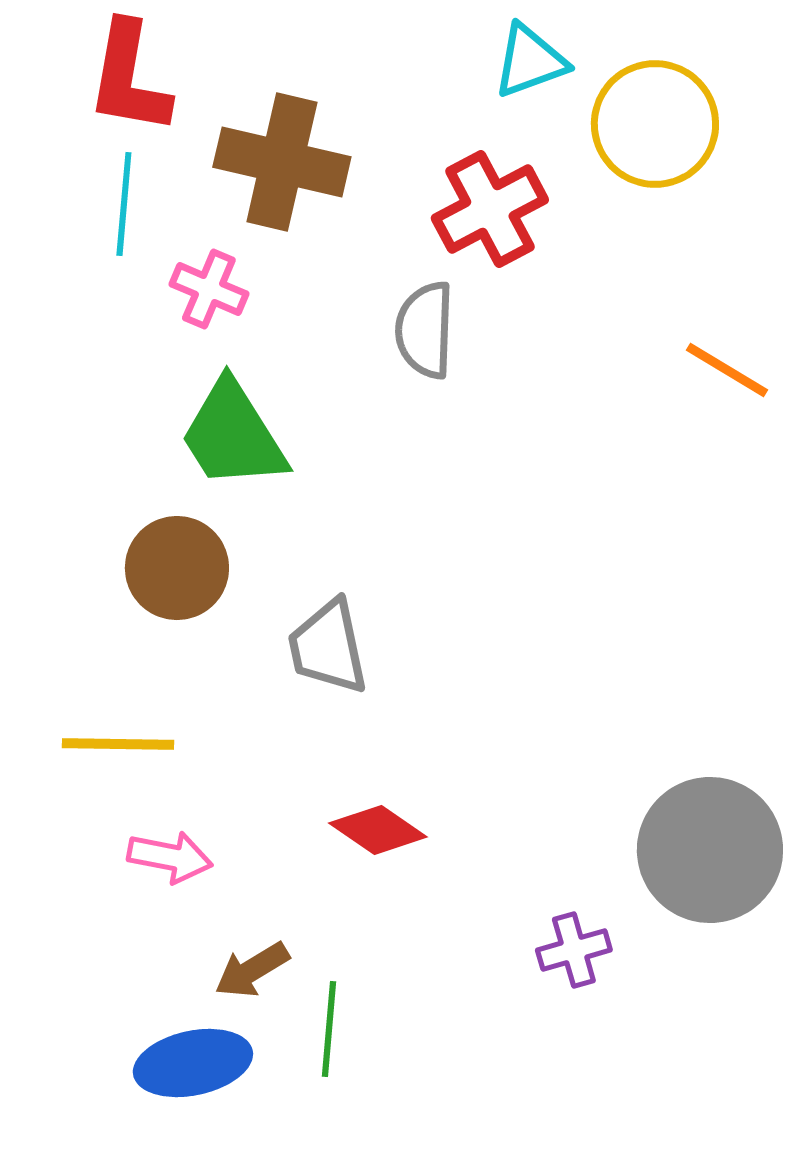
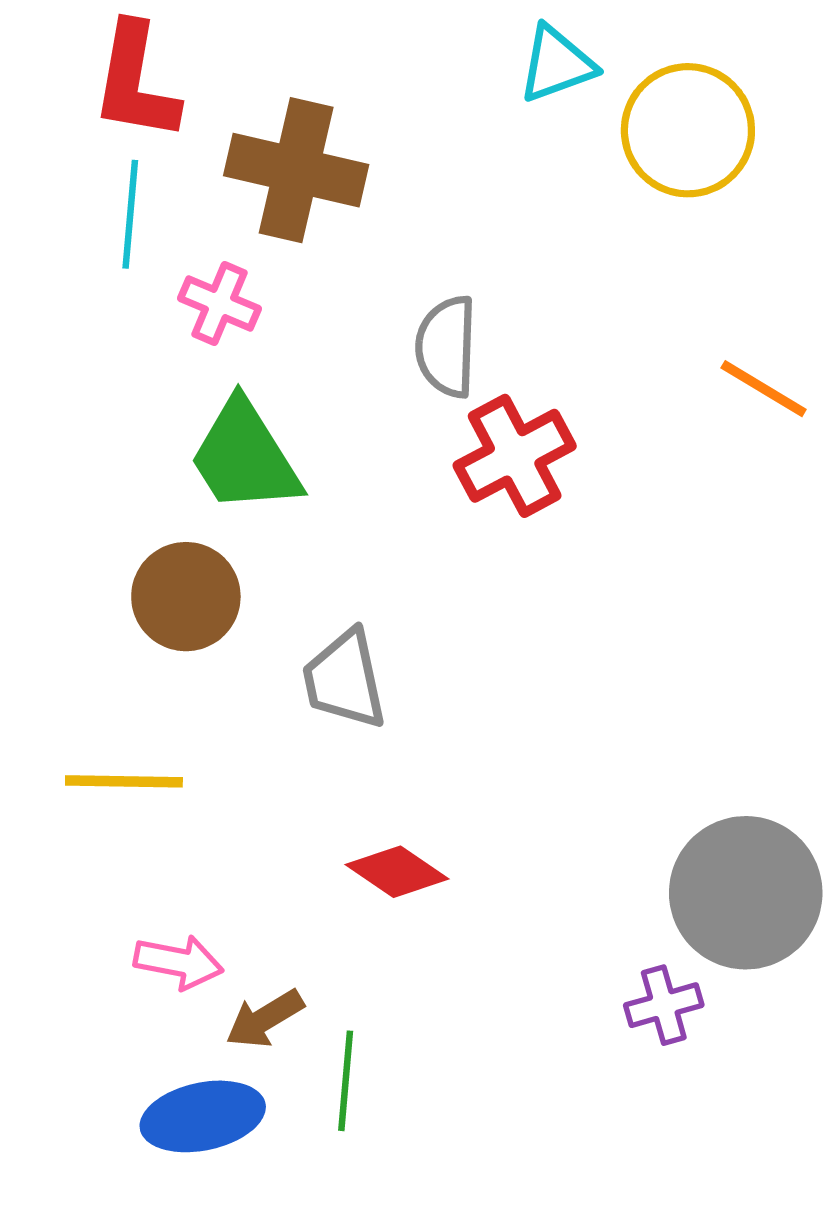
red cross: (490, 209) -> (515, 456), moved
pink arrow: (170, 857) -> (179, 962), moved
purple cross: (574, 950) -> (664, 1005), moved

